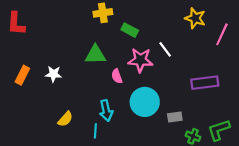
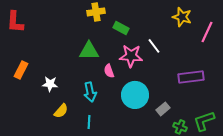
white star: (54, 74) -> (50, 84), moved
cyan arrow: (106, 111) -> (90, 92), moved
gray rectangle: (175, 117) -> (163, 109), turned -32

